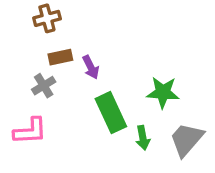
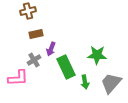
purple arrow: (91, 67) -> (51, 49), moved, turned 48
gray cross: (44, 86) -> (34, 60), moved

